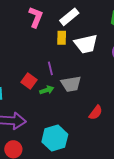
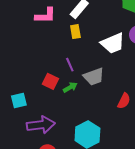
pink L-shape: (36, 17) -> (45, 16), turned 80
white trapezoid: (86, 44) -> (113, 43), moved

